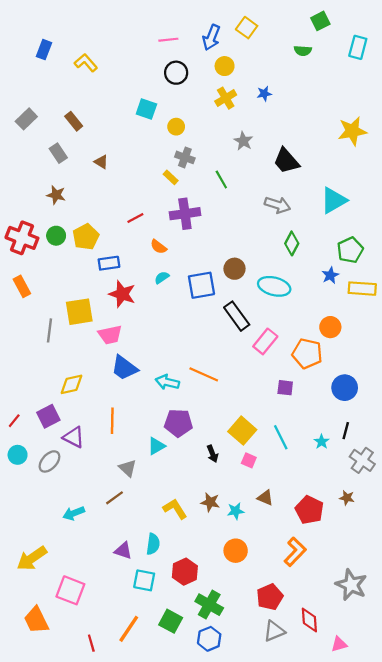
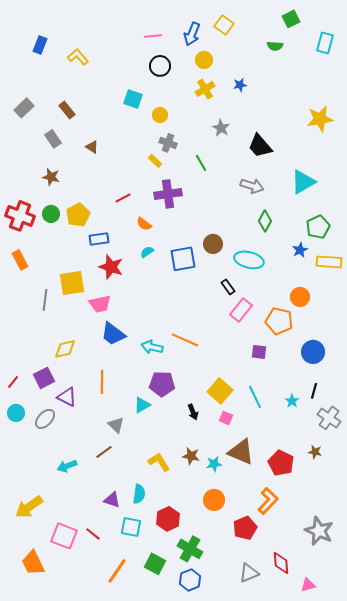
black rectangle: (237, 316) -> (228, 287), moved, size x0.6
brown triangle: (265, 498) -> (241, 452), size x1.8
red pentagon: (270, 597) -> (245, 528), moved
red line: (91, 643) -> (93, 534), moved, turned -35

